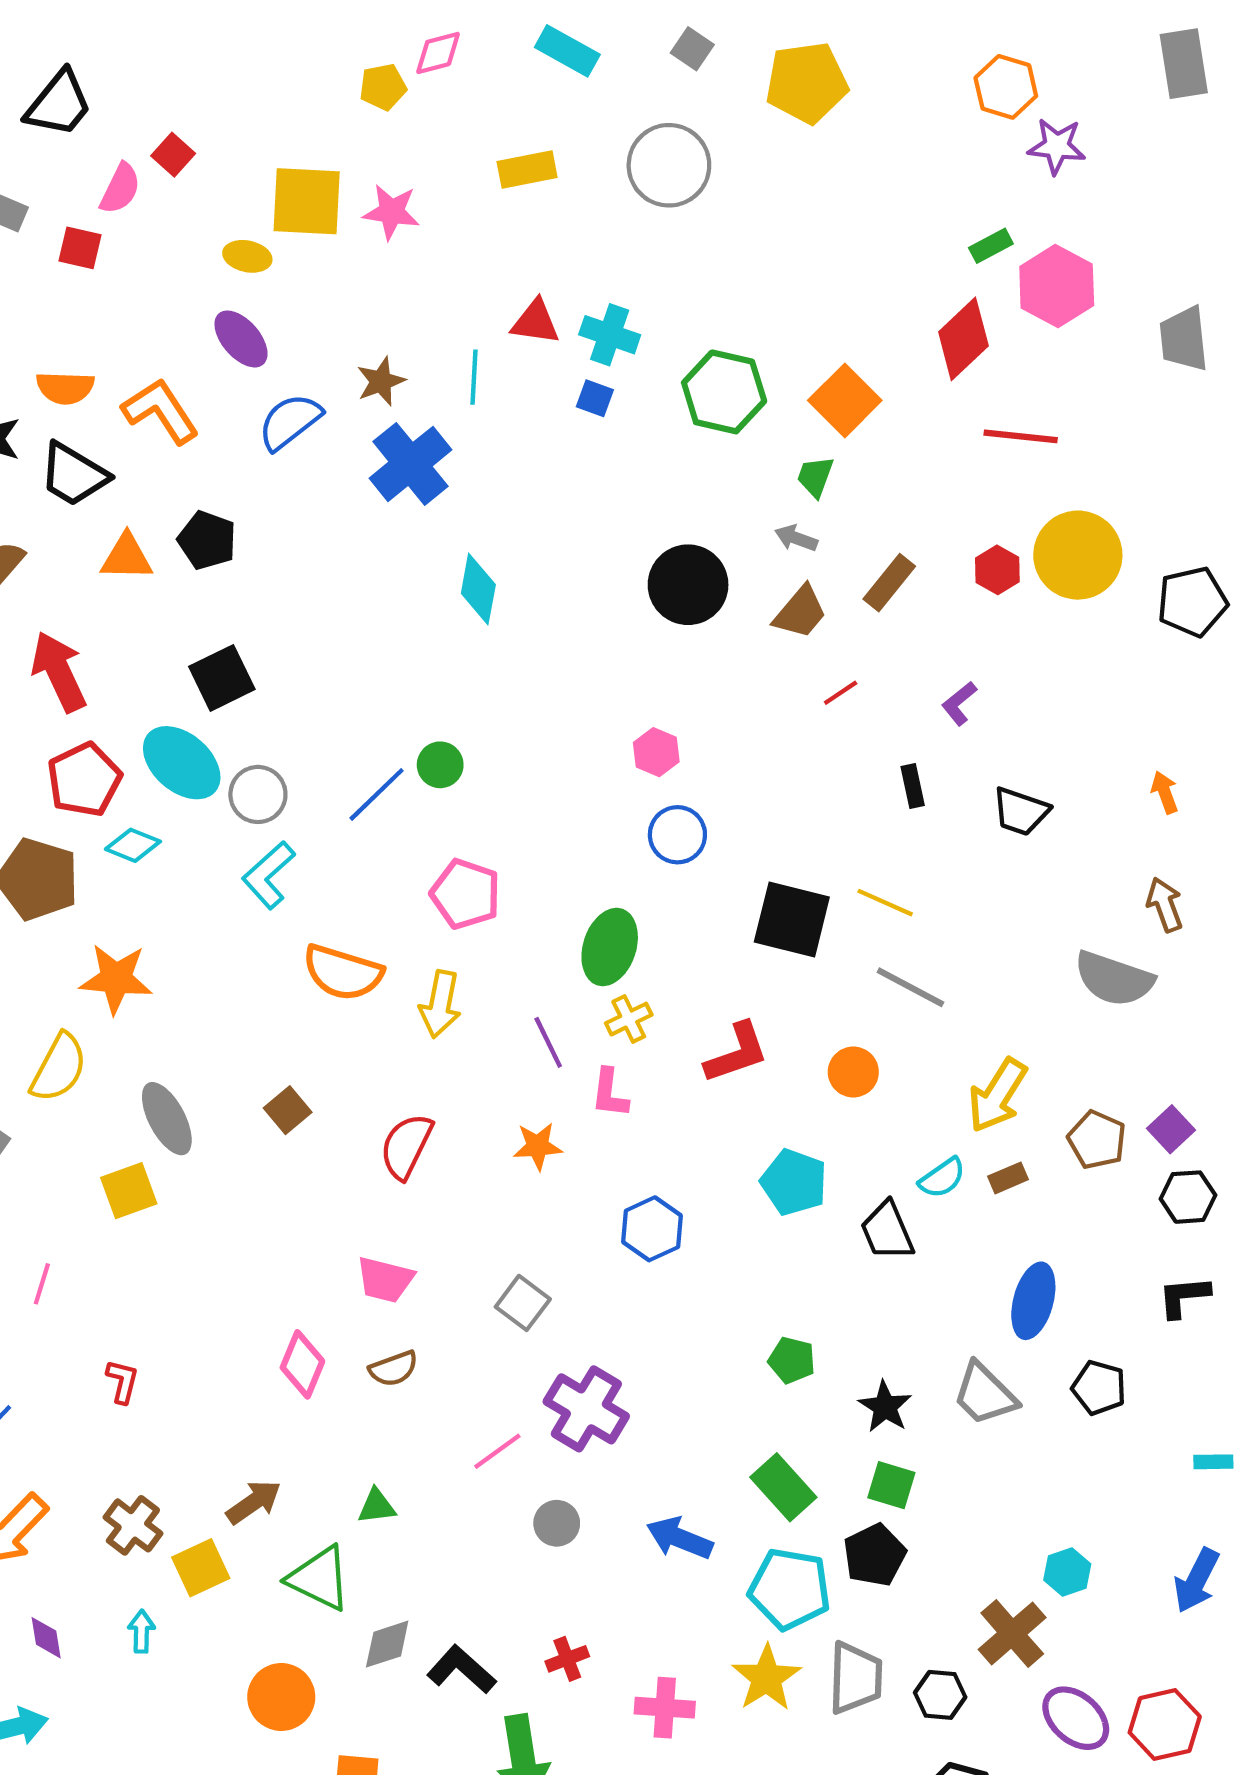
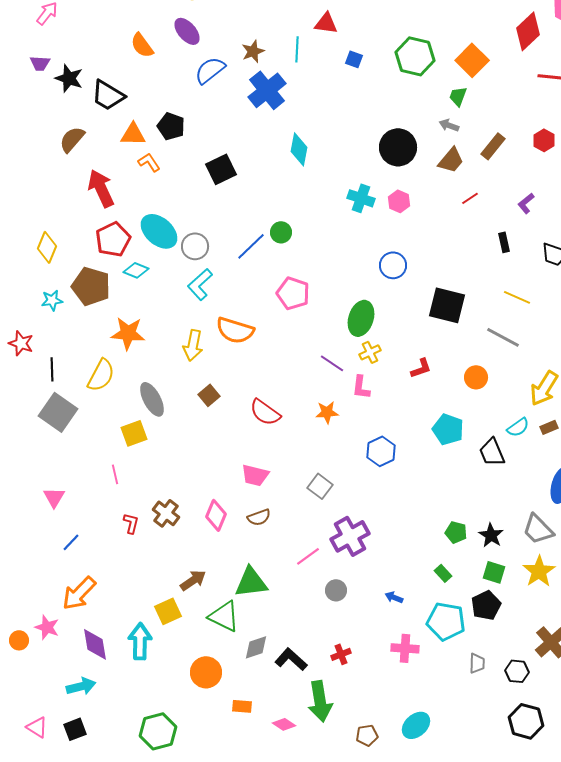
cyan cross: (610, 335) -> (361, 198), moved
orange semicircle: (65, 388) -> (142, 45), moved, turned 52
orange L-shape: (161, 411) -> (149, 162), moved, size x0.6
black square: (222, 678) -> (221, 169), moved
pink hexagon: (656, 752) -> (399, 201), moved
yellow line: (885, 903) -> (517, 297), moved
yellow arrow: (440, 1004) -> (193, 345), moved
purple line: (548, 1042) -> (332, 363), turned -30
red L-shape: (737, 1053) -> (421, 368), size x0.7
red semicircle: (406, 1146) -> (265, 412), turned -80
pink line: (42, 1284) -> (115, 474), moved, turned -30
green pentagon: (792, 1360) -> (456, 532), moved
purple cross: (586, 1409) -> (350, 536), turned 30
green rectangle: (783, 1487) -> (443, 573), size x0.6
green triangle: (377, 1506) -> (251, 582), size x1.8
brown cross: (133, 1525) -> (166, 513), moved
blue arrow: (680, 1538) -> (394, 597), size x0.6
cyan arrow: (141, 1631) -> (140, 641), size x1.8
purple diamond: (46, 1638) -> (95, 644), size x1.6
yellow star: (766, 1678) -> (539, 571), moved
gray trapezoid: (855, 1678) -> (477, 663), size x0.6
pink cross: (665, 1708) -> (405, 648), moved

